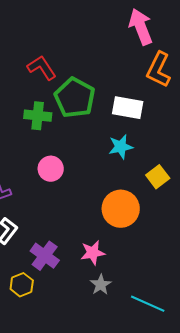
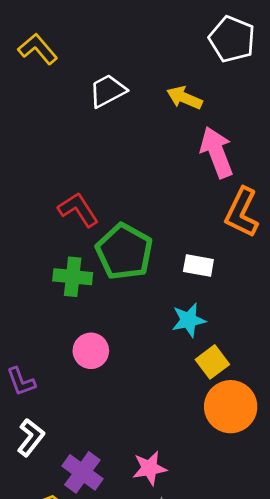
white rectangle: (128, 108) -> (198, 266), size x0.7
yellow square: (158, 177) -> (212, 362), moved
orange circle: (121, 209) -> (231, 407), moved

